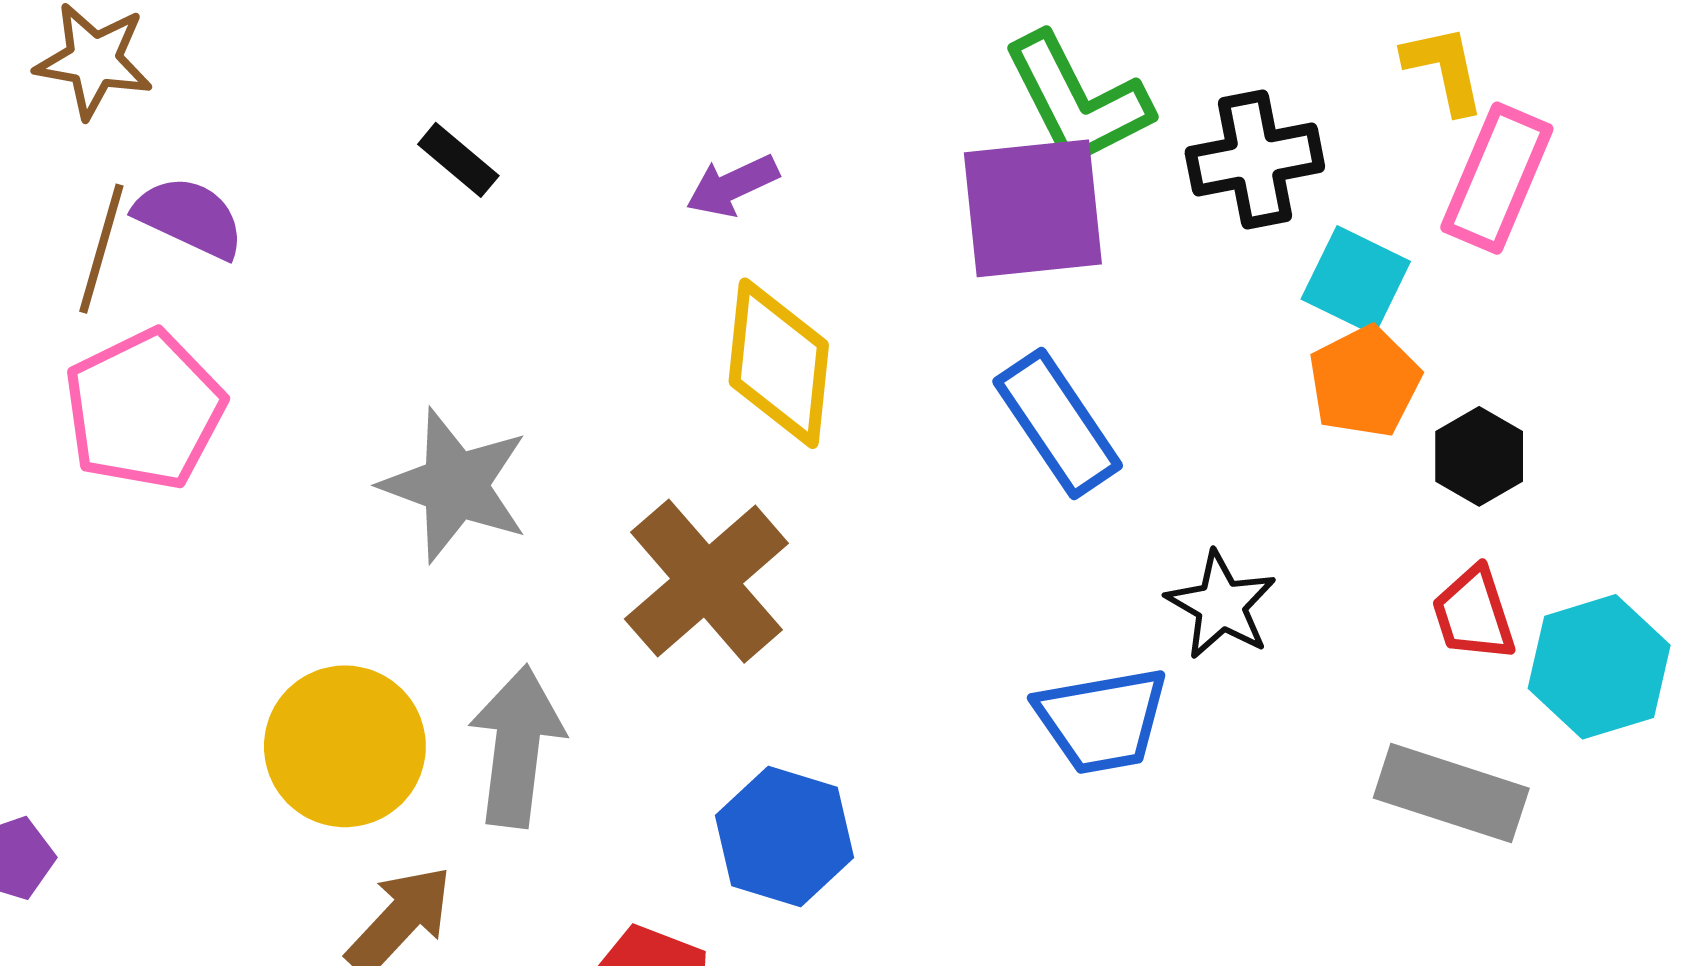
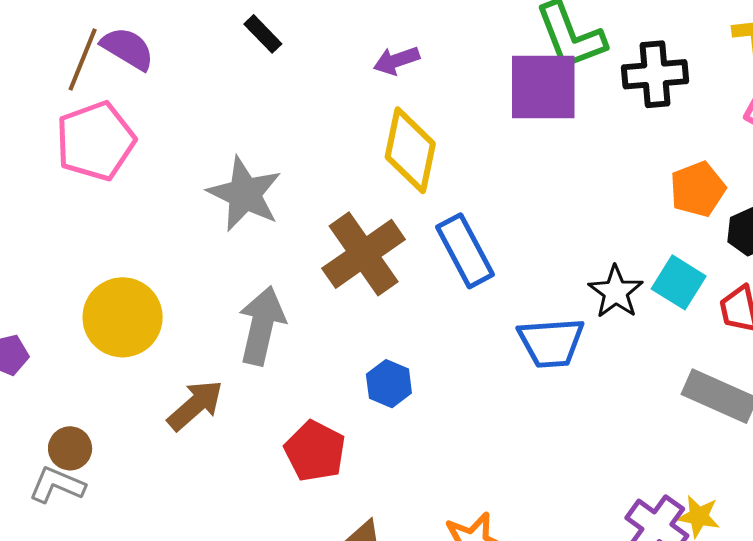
cyan square: (1356, 280) -> (679, 282), moved
blue rectangle: (1058, 424) -> (465, 251), moved
yellow circle: (345, 746) -> (123, 317), moved
blue hexagon: (784, 837) -> (389, 384), size x0.7

